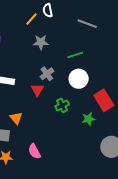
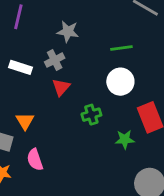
gray star: (41, 42) -> (68, 32), moved
gray cross: (47, 74) -> (55, 60), moved
pink semicircle: (34, 151) -> (35, 160), moved

